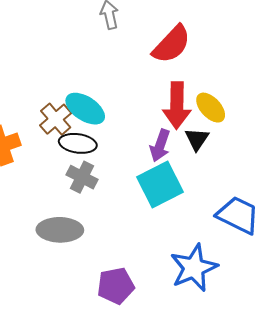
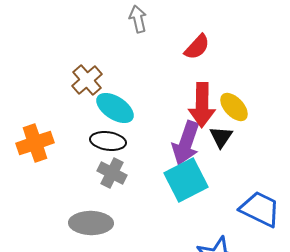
red semicircle: (172, 44) -> (197, 47), size x0.7
brown cross: (56, 119) -> (87, 80), moved
purple arrow: (160, 146) -> (186, 143), size x1.4

